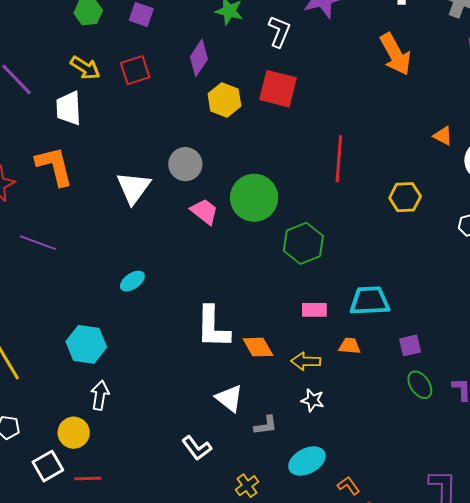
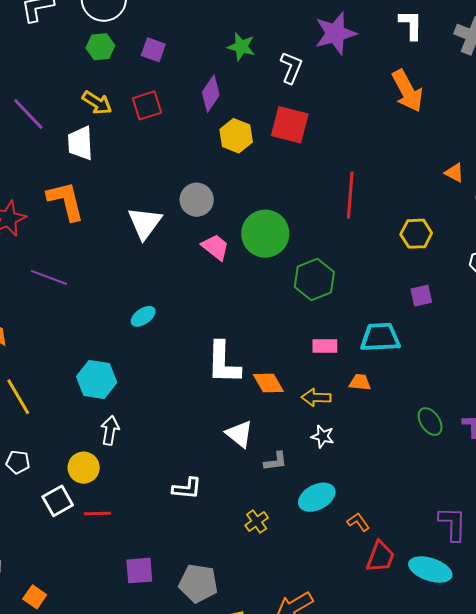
purple square: (410, 345) -> (421, 296), moved
white L-shape: (197, 448) -> (187, 488), moved, turned -48

